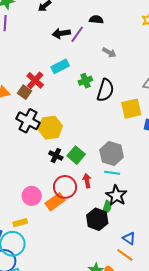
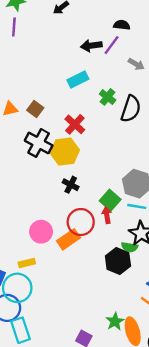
black arrow: (61, 33) -> (91, 46), moved
purple line: (77, 34) -> (112, 45), moved
red cross: (35, 80) -> (75, 124), moved
green cross: (85, 81) -> (108, 97), turned -32
green square: (76, 155) -> (110, 200), moved
green semicircle: (107, 207) -> (130, 247), turned 80

